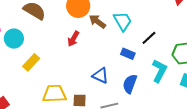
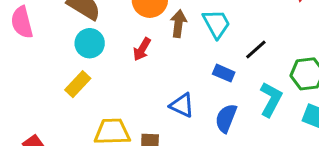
brown arrow: (97, 21) -> (178, 24), turned 60
cyan circle: (14, 39) -> (90, 43), moved

